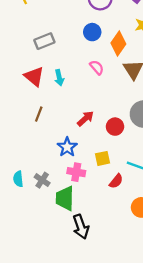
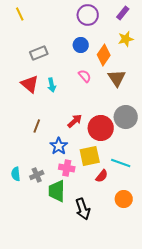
brown line: (39, 114) -> (37, 126), moved
red circle: (115, 127) -> (101, 128), size x1.6
yellow square: (102, 158) -> (90, 156), size x1.5
gray cross: (42, 180) -> (37, 175), turned 32
black arrow: (81, 227) -> (83, 209), moved

